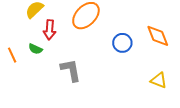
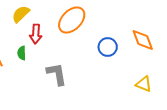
green semicircle: (35, 49) -> (22, 53), turned 64

